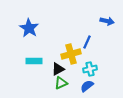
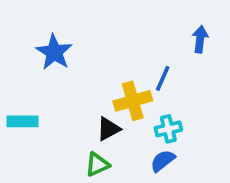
blue arrow: (107, 21) -> (200, 39), turned -96
cyan rectangle: (34, 61) -> (22, 121), moved
green triangle: (61, 83) -> (97, 164), moved

